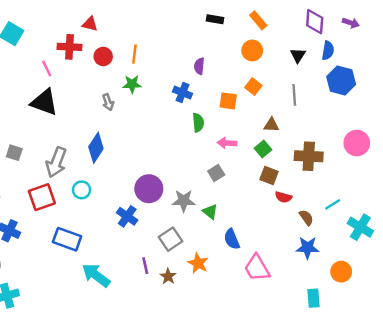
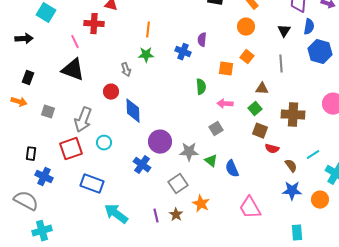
red circle: (103, 56) -> (111, 92), moved
blue cross: (182, 93) -> (183, 52), moved
blue diamond: (96, 148) -> (133, 111), moved, turned -35
blue semicircle: (232, 239) -> (232, 169), moved
purple line: (145, 266) -> (156, 216), moved
orange circle: (341, 272) -> (320, 200), moved

